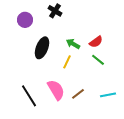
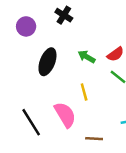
yellow line: (67, 62) -> (84, 92), moved, turned -40
brown line: (78, 94) -> (94, 139), moved, turned 40

